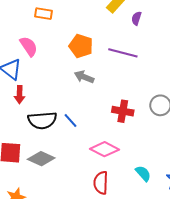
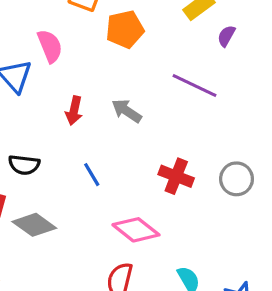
orange pentagon: (81, 46) -> (125, 29), moved, turned 30
red arrow: (20, 95) -> (74, 111), moved
black semicircle: (42, 120) -> (24, 165), moved, size x0.7

